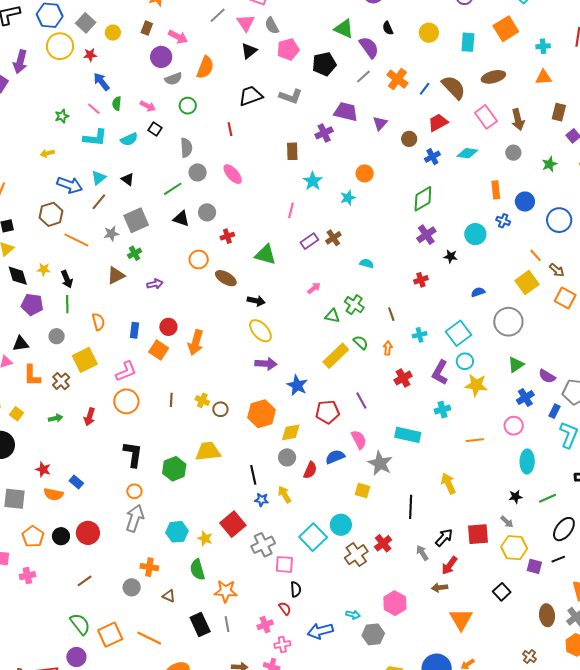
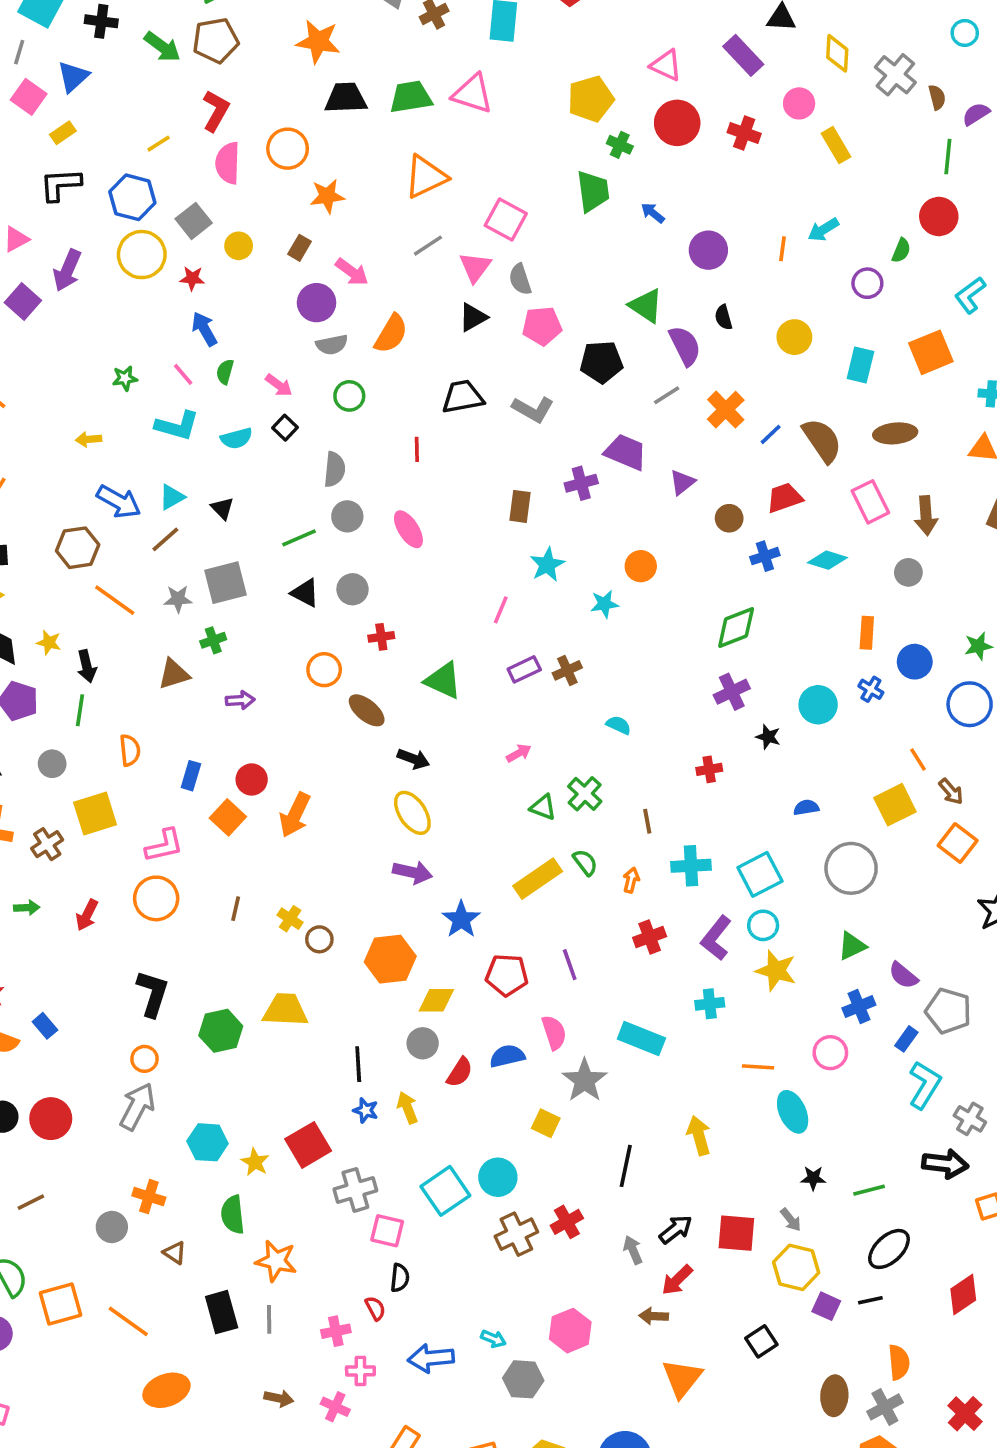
green star: (549, 164) -> (978, 646), moved
cyan cross: (420, 335) -> (691, 866), size x1.5
cyan ellipse: (527, 461) -> (793, 1112), moved, turned -35

